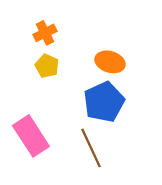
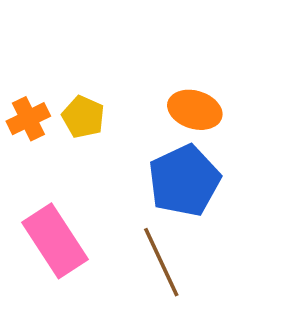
orange cross: (45, 33) -> (28, 119), moved

